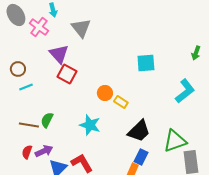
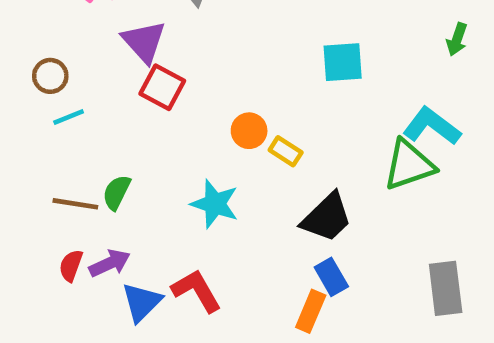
cyan L-shape: (185, 91) -> (432, 126), turned -105
green triangle: (175, 141) -> (409, 165), moved
blue rectangle: (141, 157) -> (331, 277), turned -56

